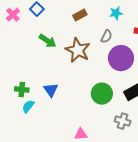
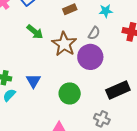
purple circle: (121, 58) -> (90, 57), moved
green circle: (102, 94) -> (70, 93), moved

